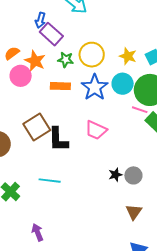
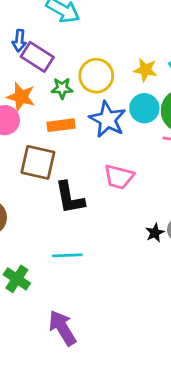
brown square: (37, 127) -> (38, 162), moved, turned -36
purple arrow: (38, 232) -> (62, 328), size x1.5

